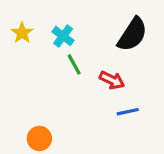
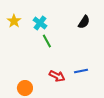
black semicircle: (132, 34) -> (84, 22), size x0.6
red arrow: (112, 80) -> (57, 76), moved

